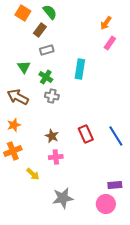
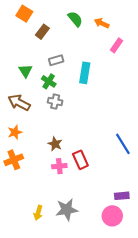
green semicircle: (50, 12) -> (75, 19), moved
orange arrow: (106, 23) -> (102, 23), moved, turned 80
gray rectangle: (47, 50) -> (56, 60), moved
red rectangle: (86, 134) -> (80, 160), moved
yellow arrow: (33, 174) -> (38, 213), moved, turned 64

